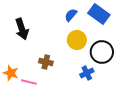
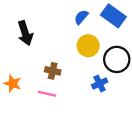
pink line: (29, 82) -> (47, 94), moved

